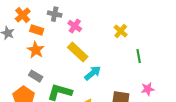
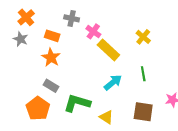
orange cross: (23, 15) -> (26, 17), moved
yellow rectangle: (78, 52) -> (108, 50), moved
green line: (139, 56) -> (143, 74), moved

